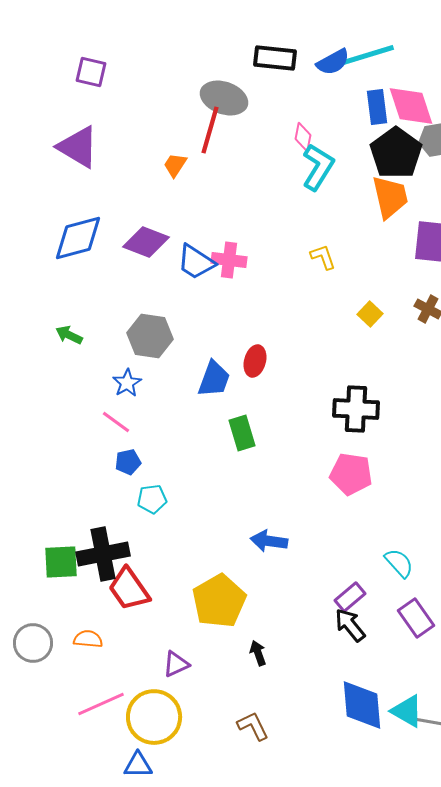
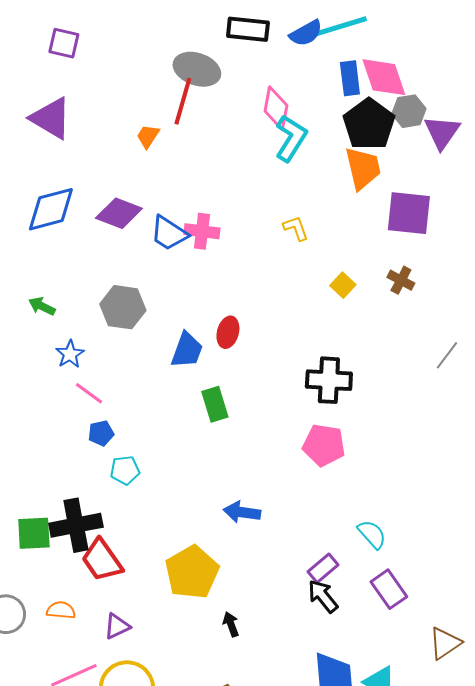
pink diamond: (303, 137) -> (276, 108), size x1.5
blue star: (127, 383) -> (70, 354), moved
purple triangle: (176, 664) -> (117, 626), moved

